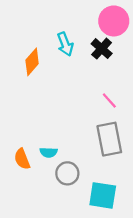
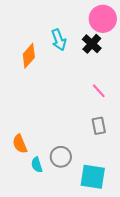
gray rectangle: (109, 139) -> (99, 126), size x0.6
cyan semicircle: (49, 152) -> (37, 165), moved, turned 70

